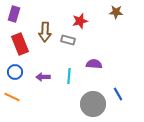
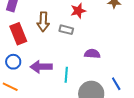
cyan line: (69, 76) -> (66, 75), moved
purple arrow: (43, 77) -> (41, 67), size x1.5

